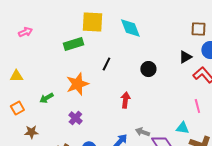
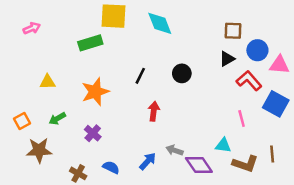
brown square: (198, 29) -> (233, 31), moved
black line: (106, 64) -> (140, 76), moved
yellow triangle: (16, 76) -> (48, 82), moved
green arrow: (46, 98) -> (57, 119), moved
brown star: (31, 132) -> (39, 150), size x1.5

